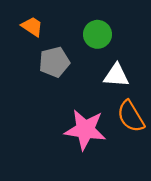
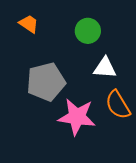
gray pentagon: (54, 62) -> (46, 82), moved, size x1.4

